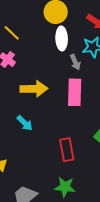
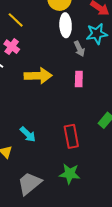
pink rectangle: (75, 92) -> (79, 79), size x0.6
cyan arrow: (25, 123) -> (28, 134), moved

